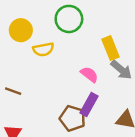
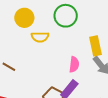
pink semicircle: (89, 74) -> (74, 64), turned 49

